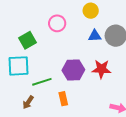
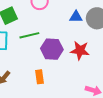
green line: (42, 82) -> (29, 35), moved

